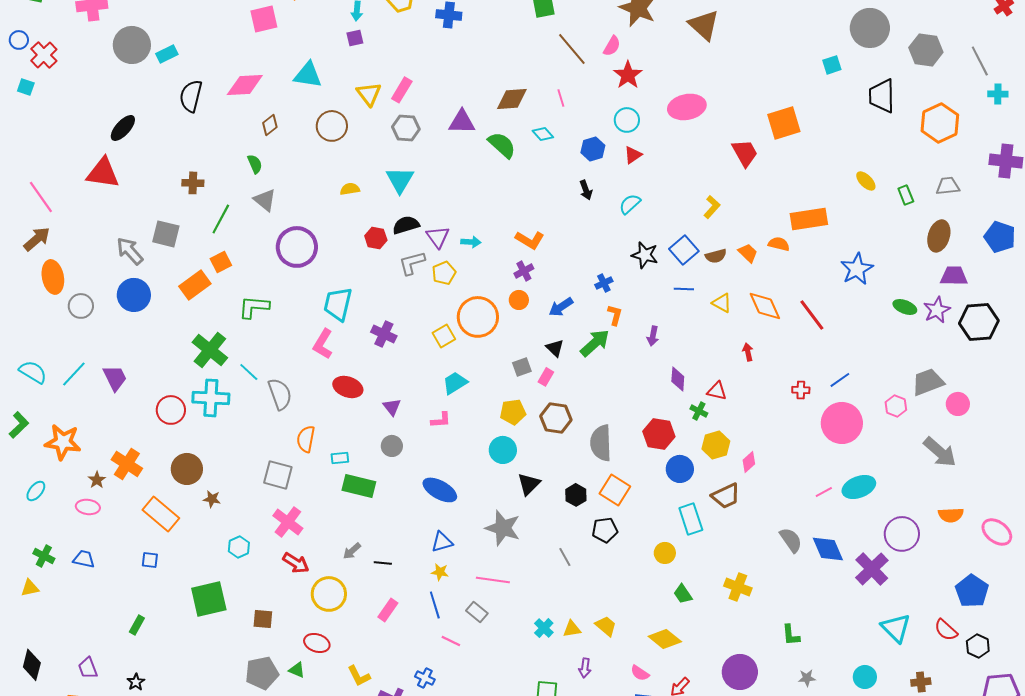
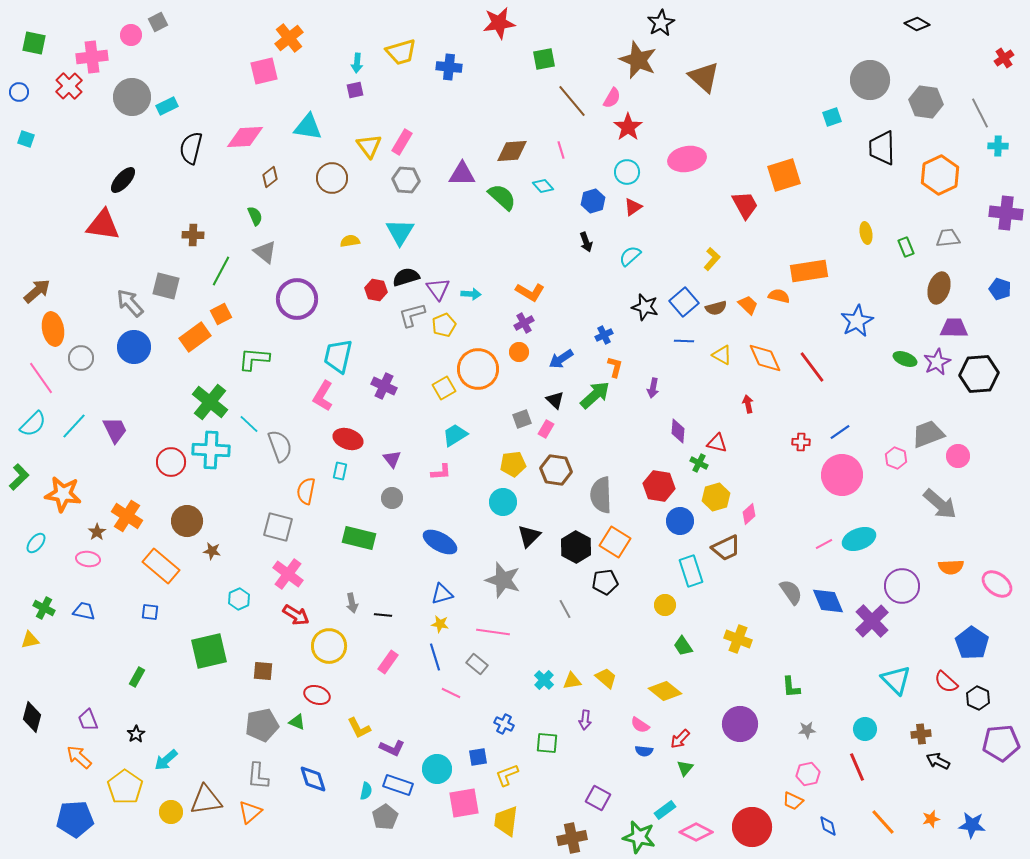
red cross: (44, 55) -> (69, 86), moved
yellow ellipse: (866, 181) -> (866, 233), turned 35
pink line: (41, 197) -> (41, 378), moved
blue pentagon: (1000, 237) -> (1000, 289), size x0.7
cyan semicircle: (33, 372) -> (33, 424), turned 104
cyan rectangle: (340, 458) -> (340, 471), moved, turned -72
black hexagon: (576, 495) -> (576, 547), size x1.4
gray arrow: (352, 551) -> (352, 603), turned -60
blue cross: (425, 678) -> (504, 724), moved

